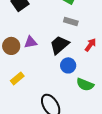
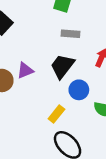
yellow rectangle: (17, 78) -> (56, 114), moved

